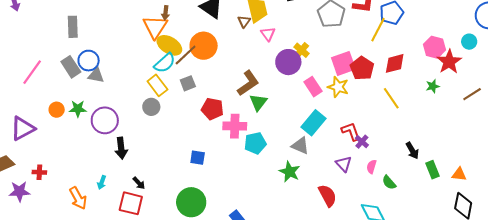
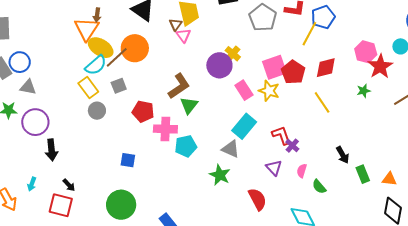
pink triangle: (268, 34) -> (183, 35), moved
gray triangle: (96, 75) -> (28, 87), moved
gray circle: (151, 107) -> (97, 111), moved

